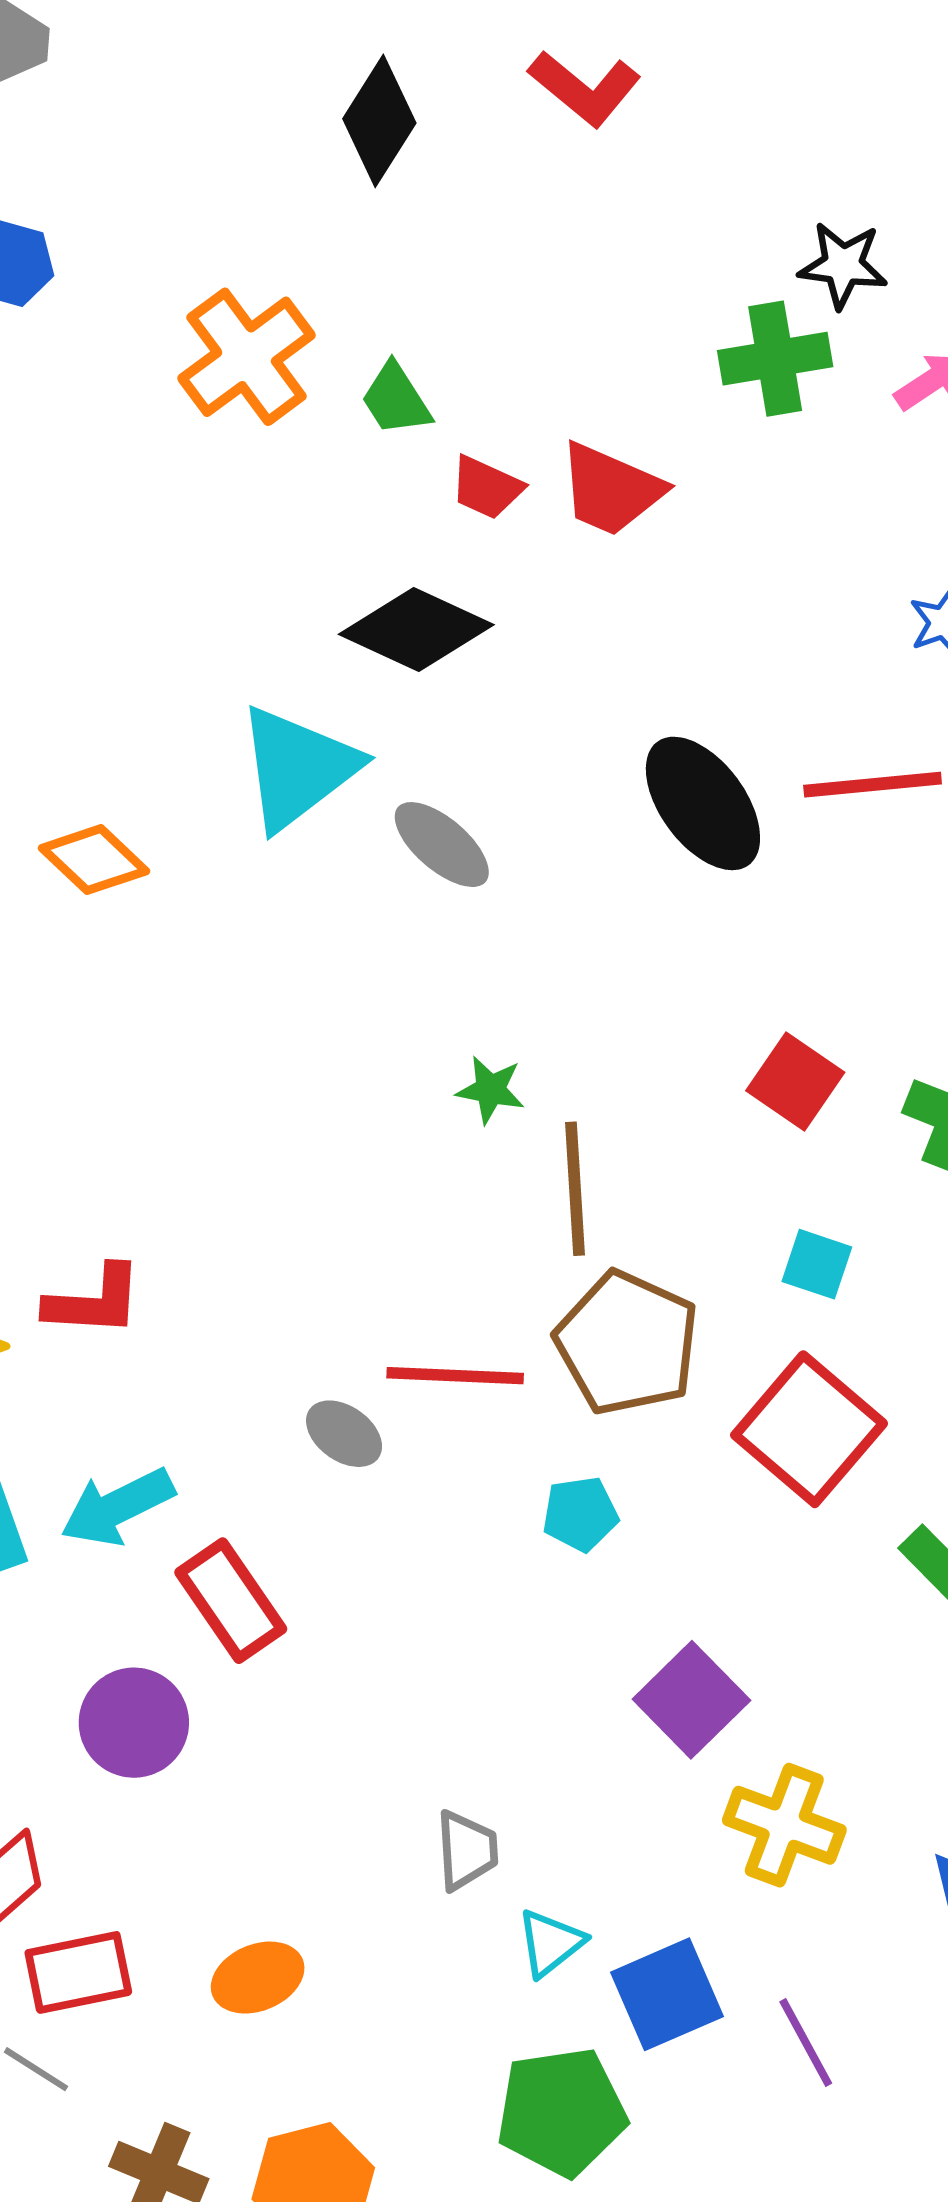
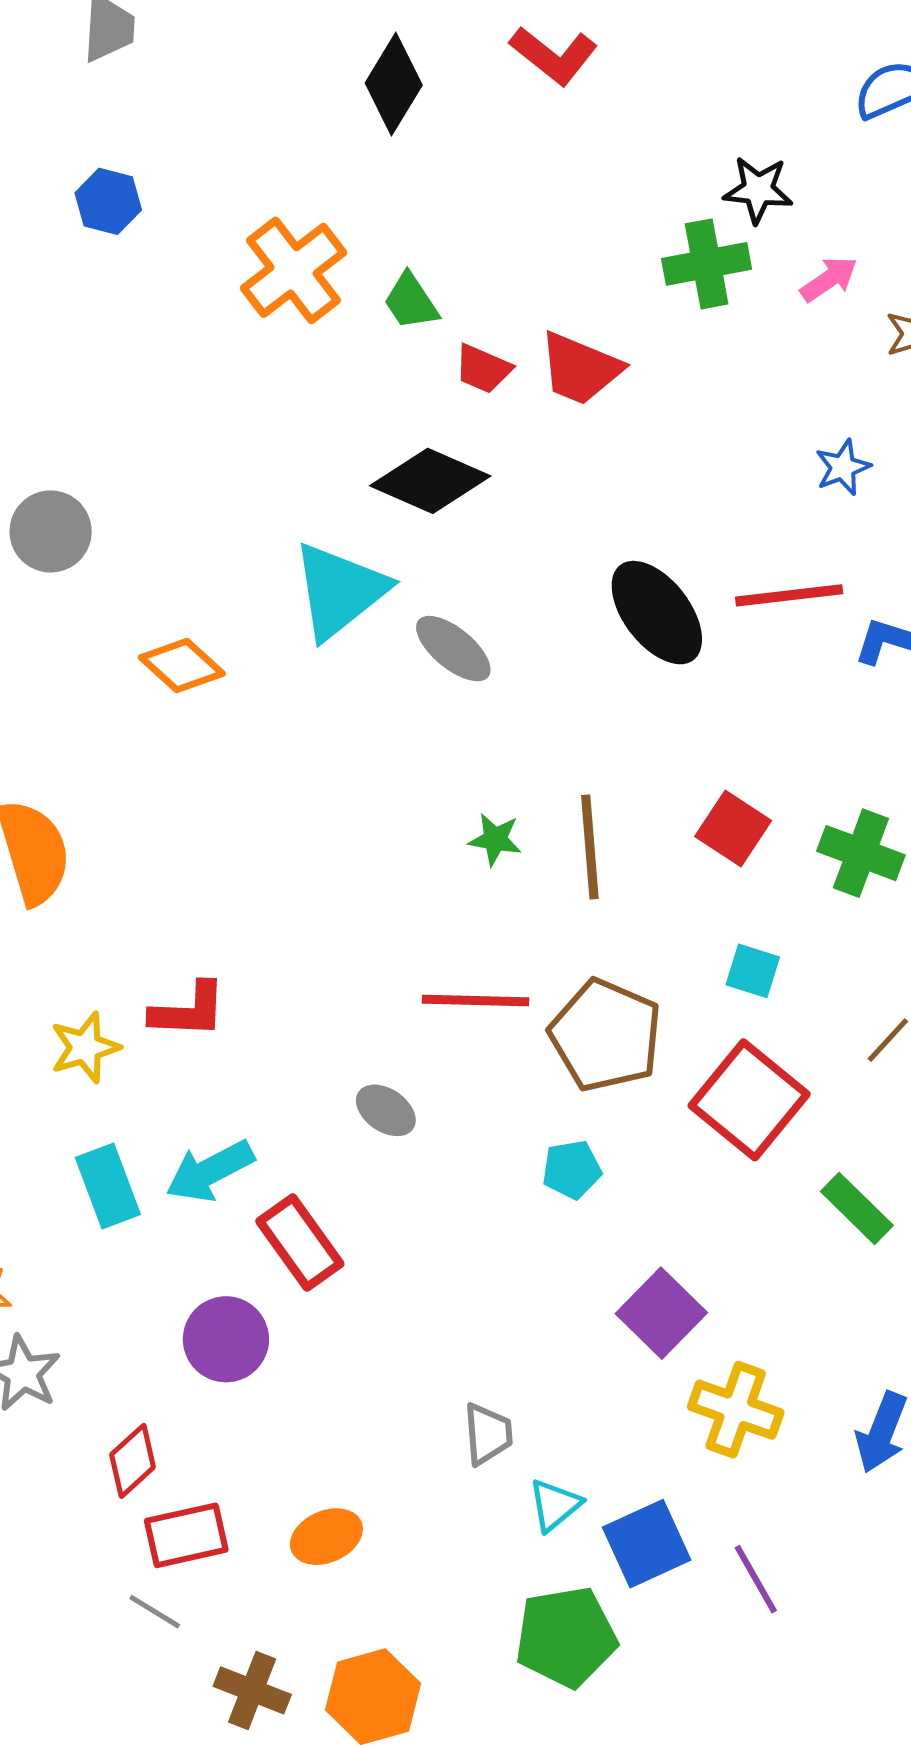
brown line: (575, 1189) -> (590, 847), moved
red line: (455, 1376) -> (476, 1000), moved

